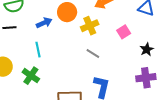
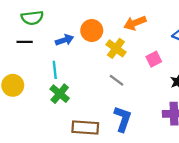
yellow cross: (90, 26) -> (116, 48), turned -36
green cross: (31, 76) -> (60, 94), moved

